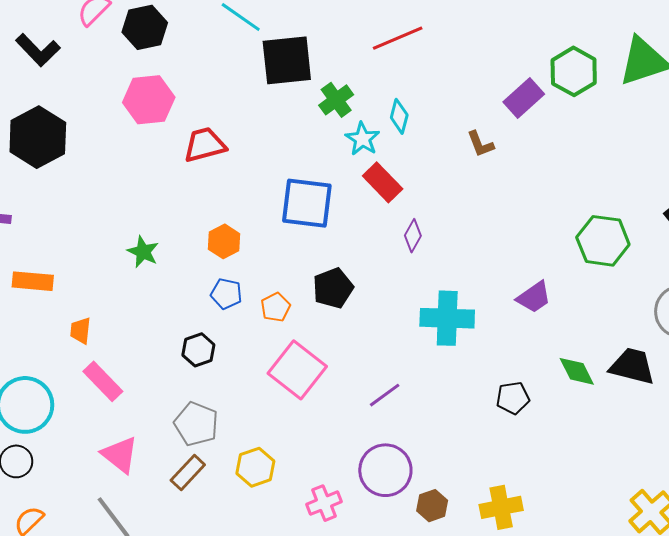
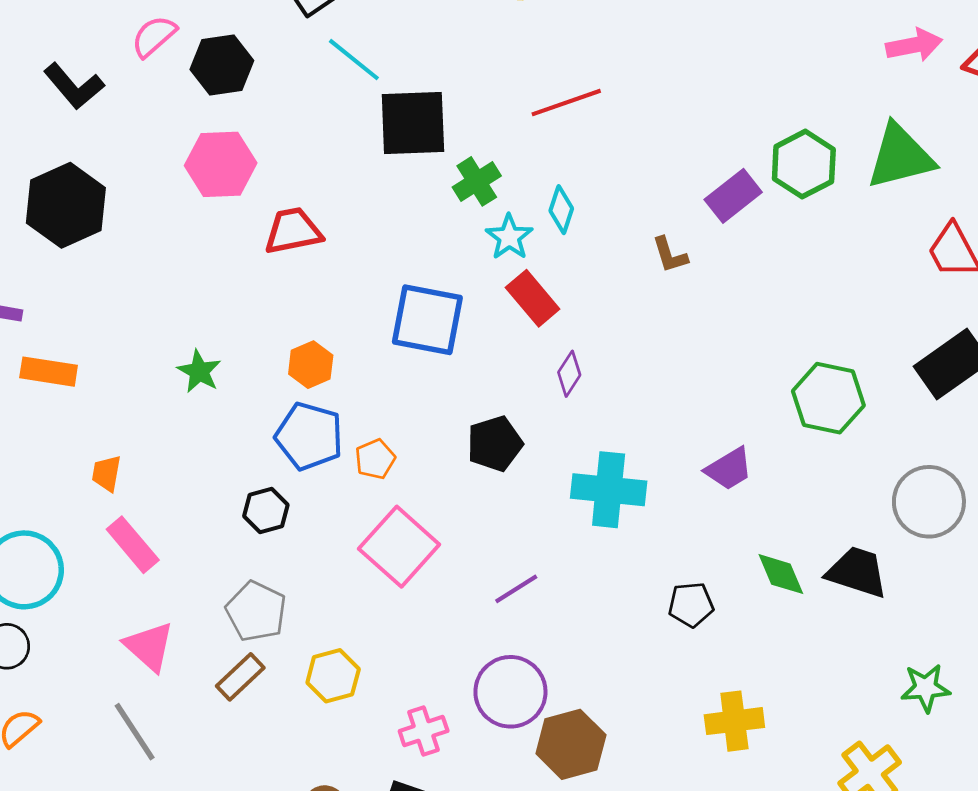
orange rectangle: (33, 281) -> (49, 372), moved
black pentagon: (333, 288) -> (495, 444), moved
blue pentagon: (226, 294) -> (309, 436), size x1.6
brown hexagon: (432, 506) -> (571, 744), size x1.6
yellow cross: (501, 507) -> (734, 721), moved

